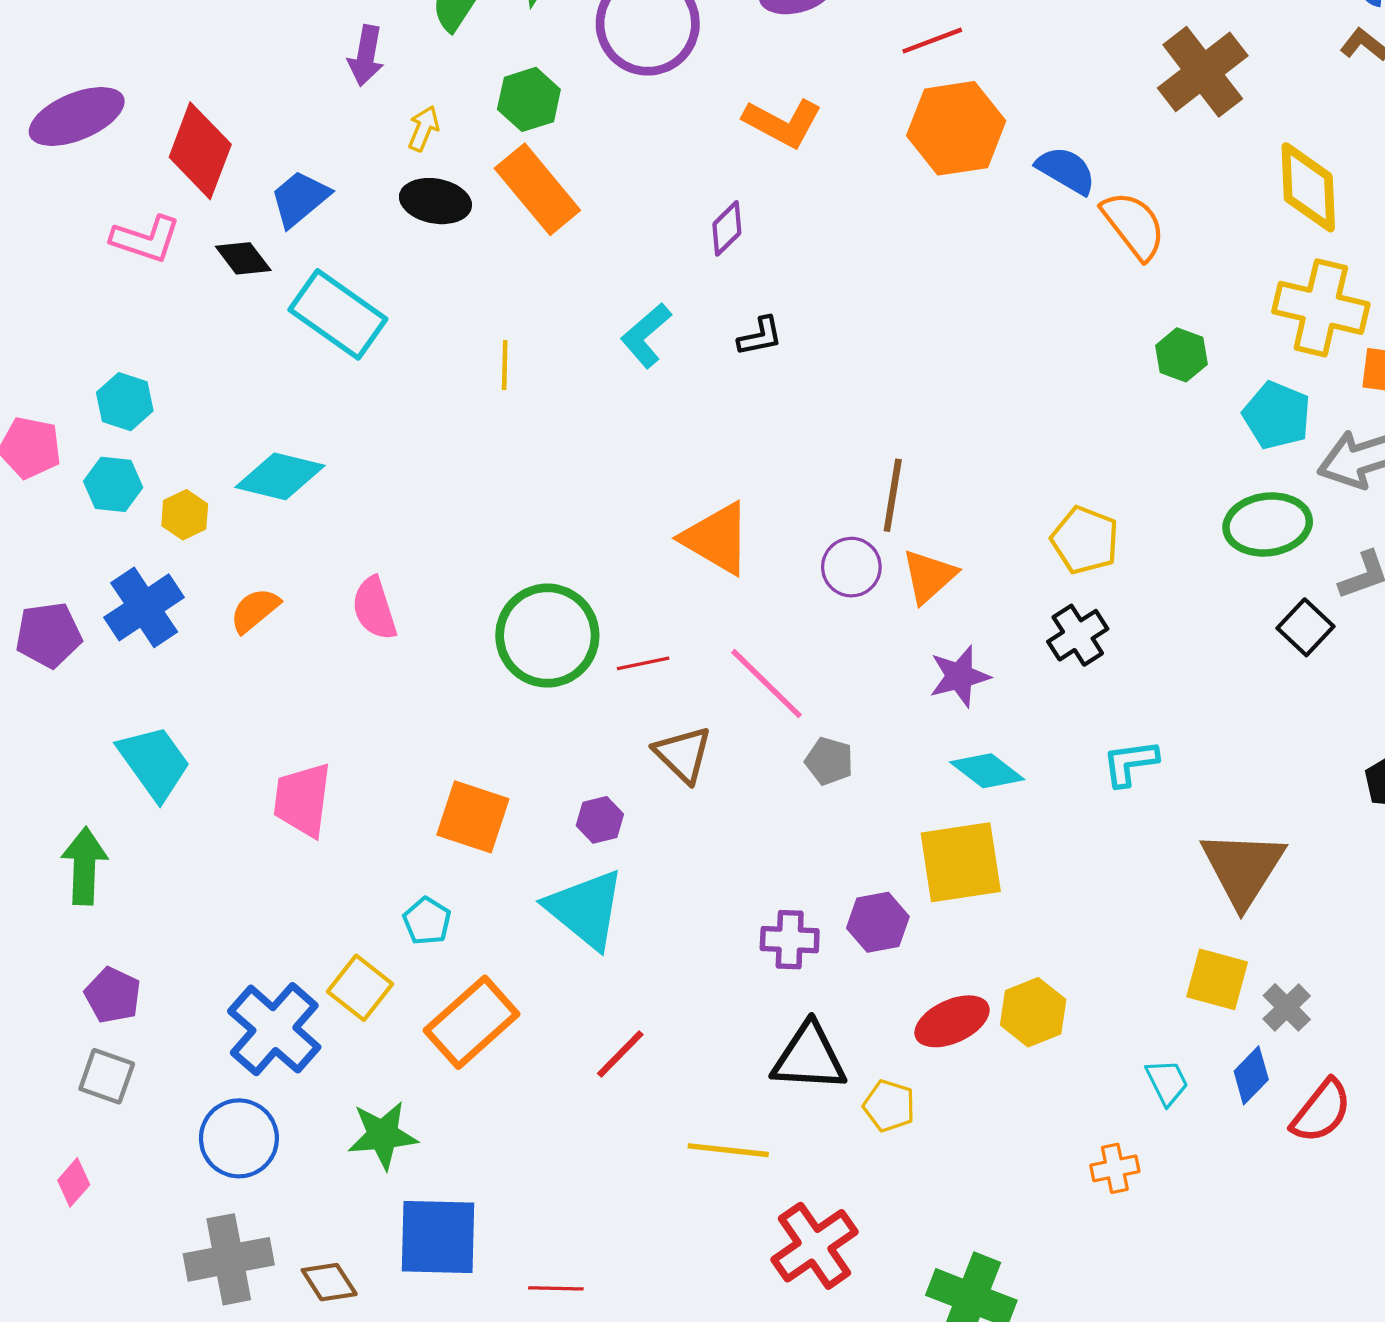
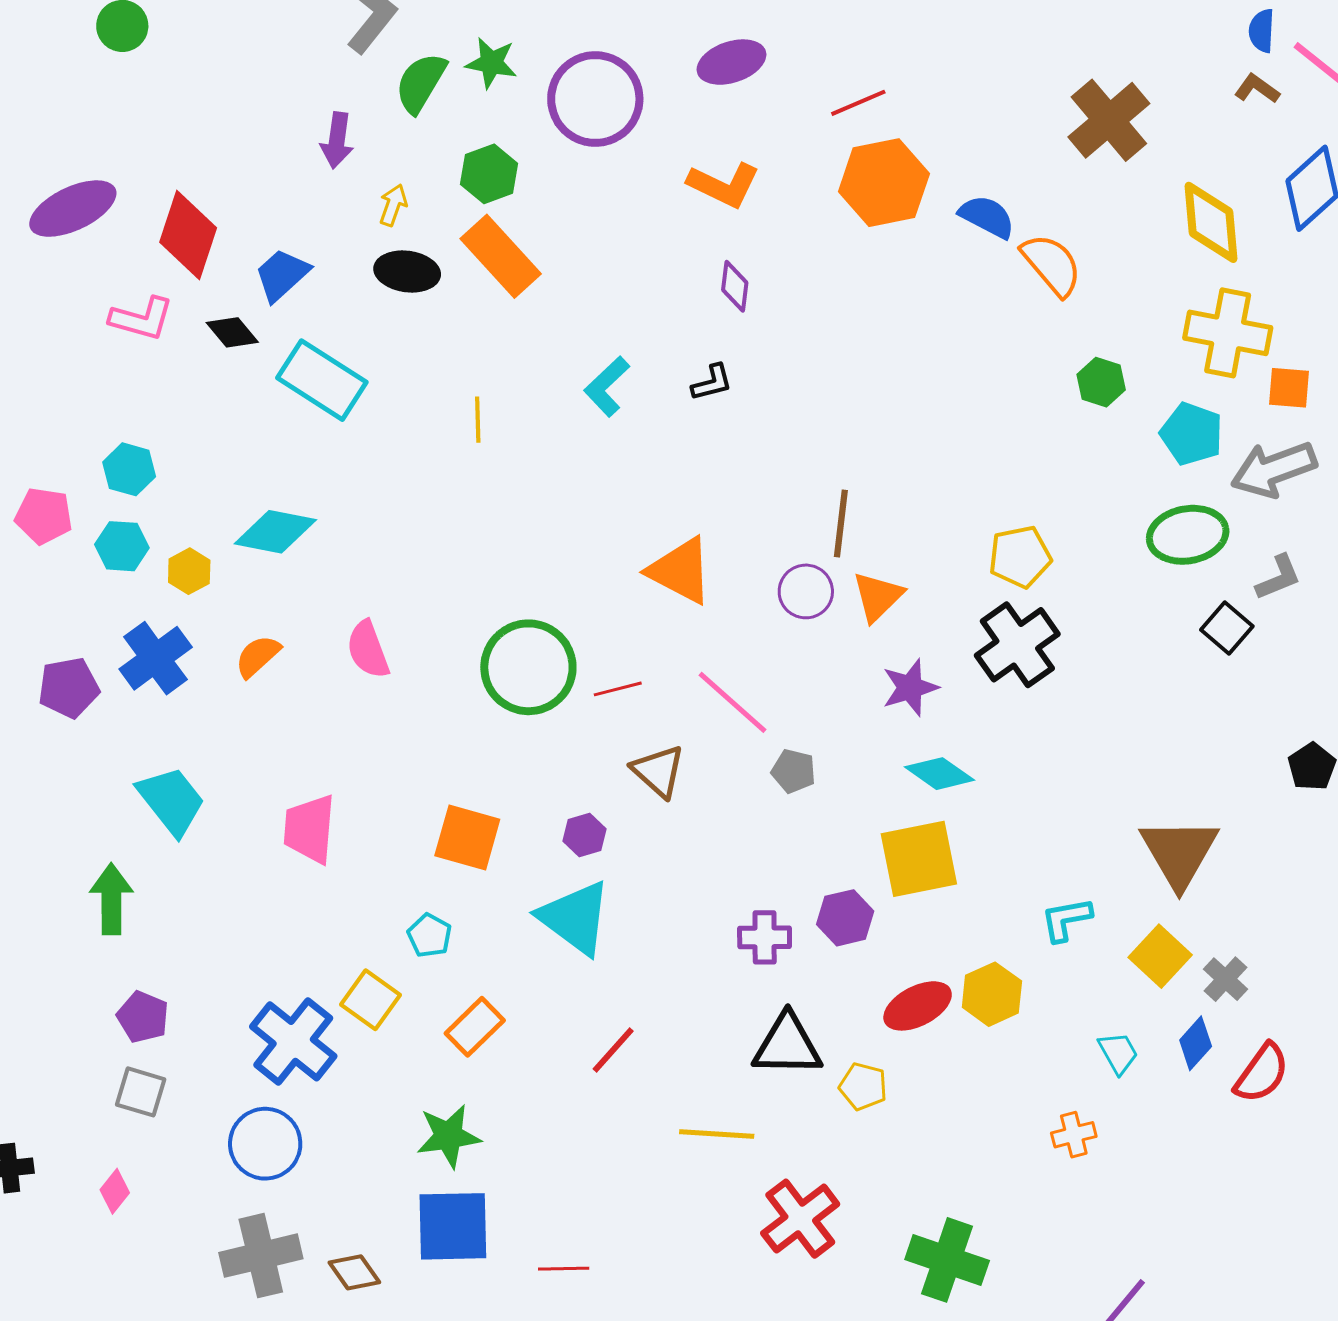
purple diamond: (727, 228) -> (735, 286), moved, turned -36
yellow pentagon: (1085, 540) -> (1020, 557), turned -30
black cross: (1078, 635) -> (1017, 645), size x1.5
cyan L-shape: (1130, 763) -> (1066, 919), moved
yellow square: (1217, 979) -> (1160, 956), turned 30
orange rectangle: (472, 1022) -> (475, 1027), size x0.7
green star: (383, 1135) -> (448, 1136), moved

